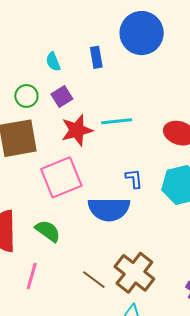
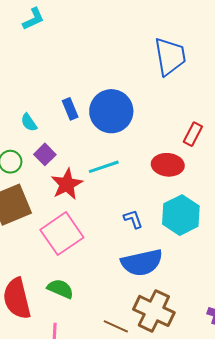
blue circle: (142, 33) -> (111, 111), moved
blue semicircle: (109, 209) -> (142, 263), moved

